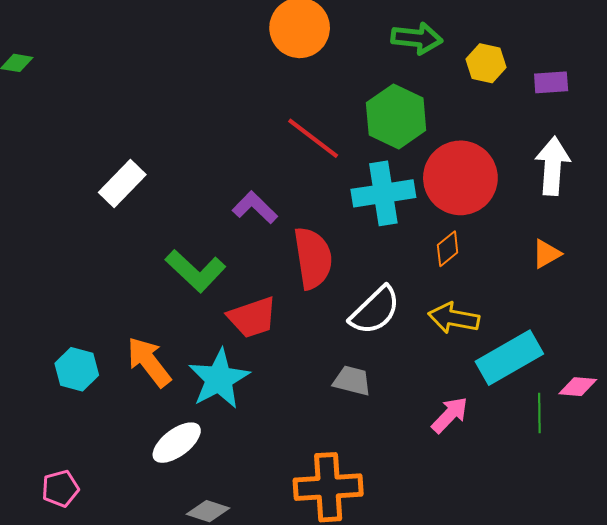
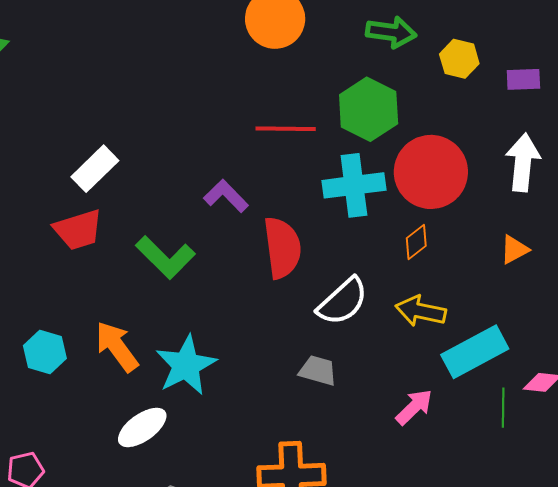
red line: (313, 138) -> (286, 129), turned -38
red trapezoid: (252, 317) -> (78, 230), moved

